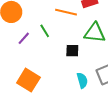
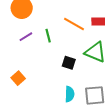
orange square: (28, 80) -> (18, 78), size x0.6

